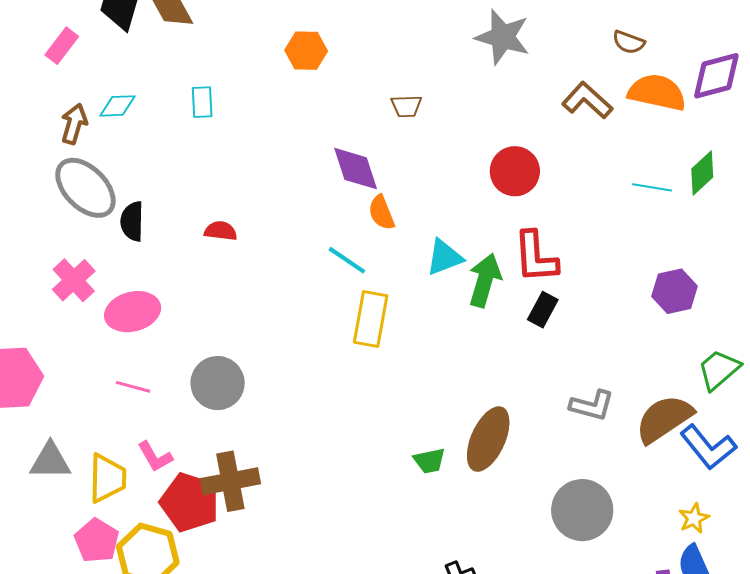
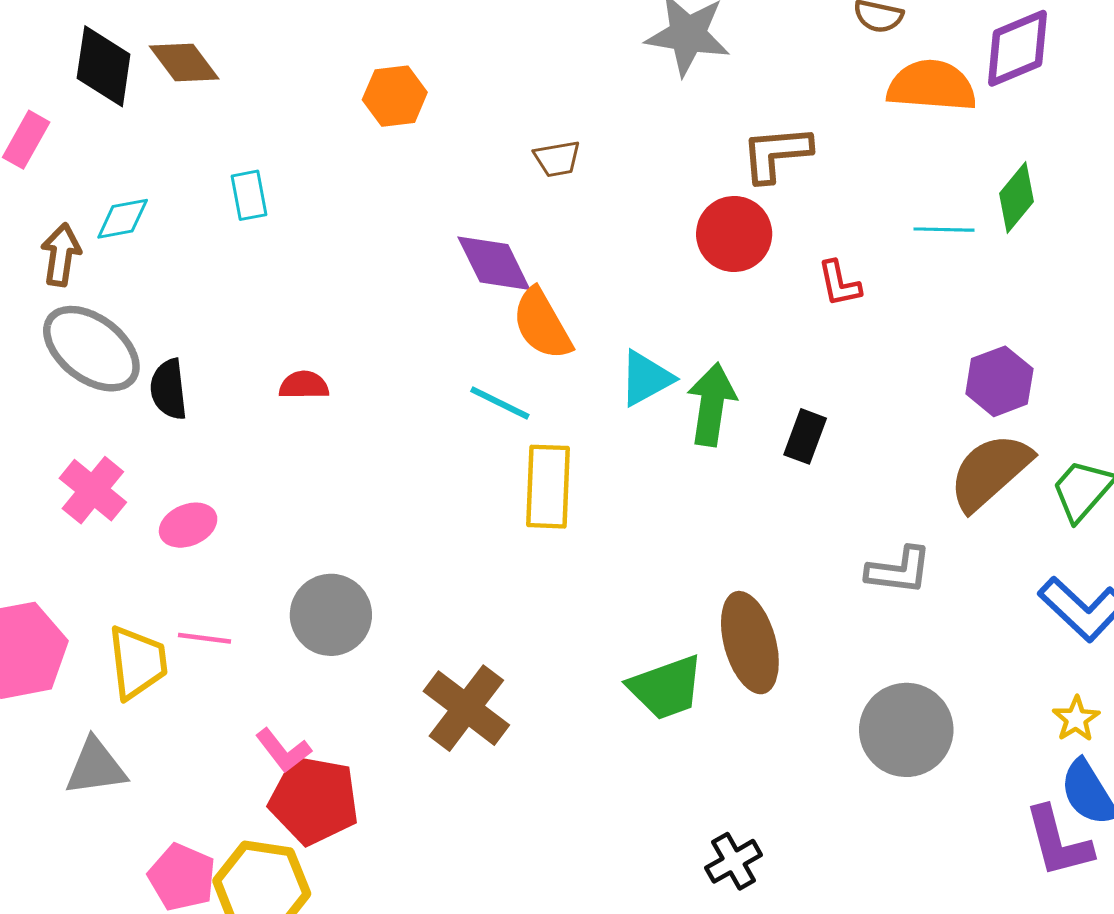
brown L-shape: (587, 100) -> (776, 154), moved, turned -39
orange semicircle: (381, 213) -> (542, 324), size x1.4
red L-shape: (536, 257) -> (839, 284), moved, size x0.6
pink ellipse: (133, 312) -> (188, 525), size x0.7
brown semicircle: (664, 419) -> (990, 472), moved
brown ellipse: (488, 439) -> (750, 643), turned -32
pink L-shape: (155, 457) -> (283, 750), moved
green trapezoid: (429, 461) -> (666, 688), size x1.6
yellow trapezoid: (107, 478) -> (138, 662), moved
brown cross: (230, 481) -> (466, 708), moved, turned -34

